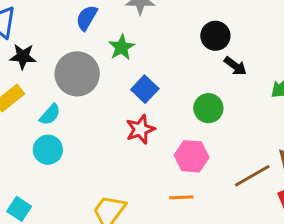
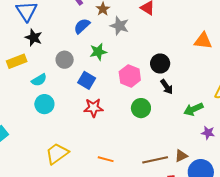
gray circle: (77, 74) -> (65, 60), size x0.6
blue square: (145, 89) -> (87, 80), moved, turned -30
cyan circle: (48, 150) -> (44, 104), moved
pink hexagon: (192, 156) -> (130, 76), moved

